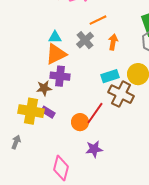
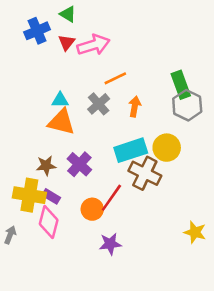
orange triangle: (56, 54) -> (61, 122), turned 40
purple cross: (60, 76) -> (79, 164), moved, turned 36
cyan rectangle: (110, 76) -> (131, 150), size x1.4
pink diamond: (61, 168) -> (49, 222), moved

